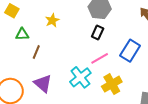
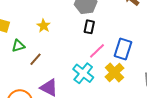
blue rectangle: (130, 51) -> (123, 49), moved
brown line: (36, 52) -> (36, 59), turned 32

